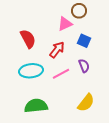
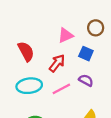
brown circle: (79, 11) -> (96, 28), moved
purple semicircle: (84, 66) -> (86, 80), turned -40

